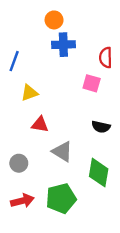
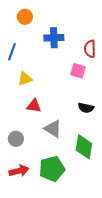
orange circle: (54, 20) -> (25, 17), moved

